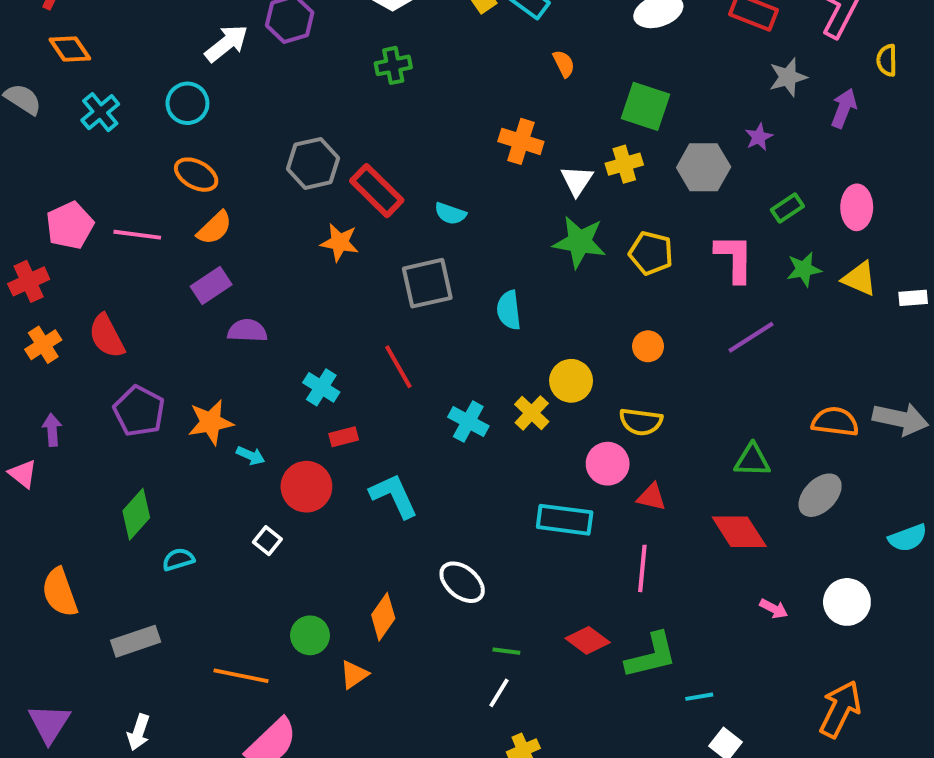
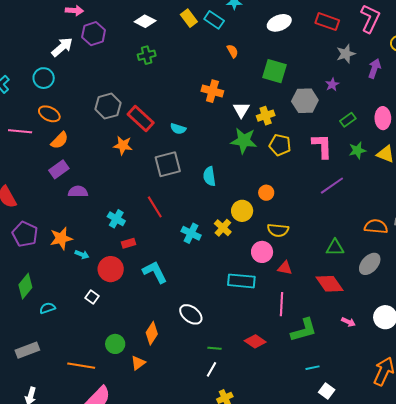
yellow cross: (624, 164) -> (266, 116), moved
pink line: (137, 235) -> (20, 131), moved
orange circle: (648, 346) -> (266, 193), moved
green L-shape: (651, 656) -> (304, 330), moved

